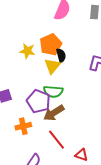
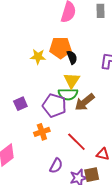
orange pentagon: (51, 45) -> (61, 48), turned 30
yellow triangle: (52, 66) -> (72, 80), moved
brown arrow: (54, 113) -> (85, 102), moved

